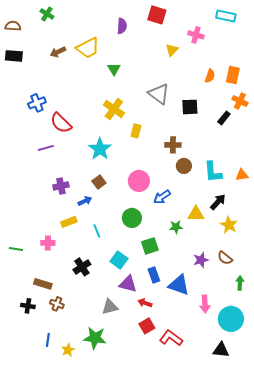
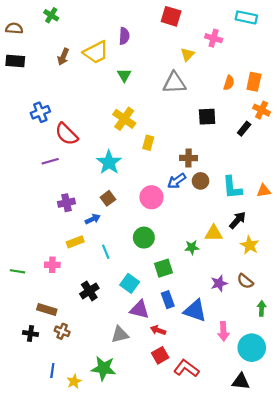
purple semicircle: (122, 26) -> (124, 36), moved
brown arrow: (58, 52) -> (63, 57), turned -42
gray triangle: (159, 94) -> (174, 83), moved, turned -40
blue arrow: (162, 197) -> (177, 181), moved

